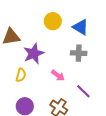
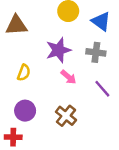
purple star: (34, 54) -> (58, 50), moved
purple line: (83, 91) -> (102, 89), moved

